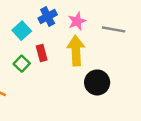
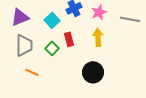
yellow arrow: (76, 51) -> (98, 37), size x0.7
black circle: (97, 82) -> (93, 72), moved

